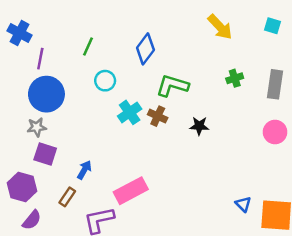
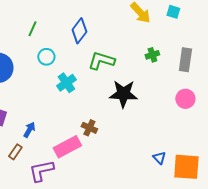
cyan square: (273, 26) -> (173, 12), moved
brown cross: (158, 116) -> (89, 128), moved
black star: (199, 126) -> (123, 94), size x1.8

